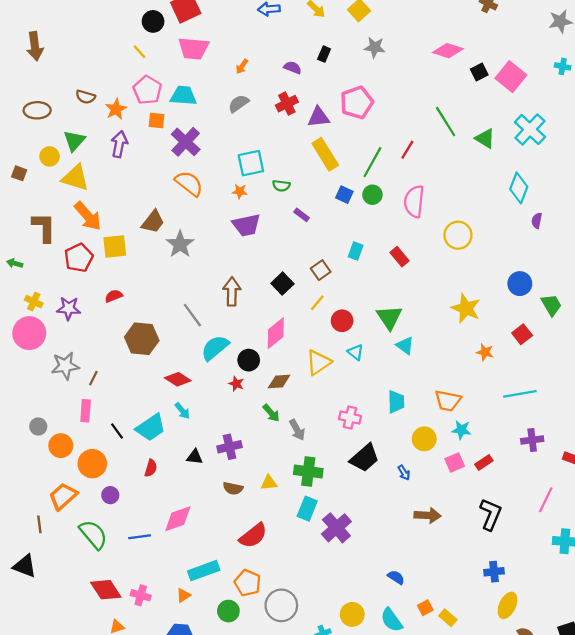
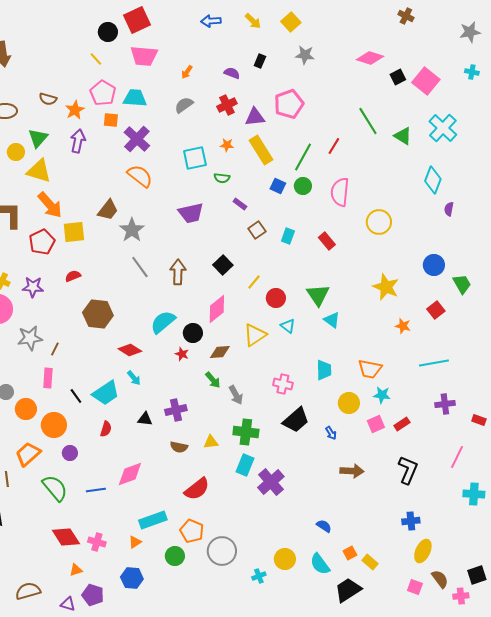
orange star: (240, 191) -> (227, 145), moved
brown square: (321, 270) -> (257, 230), moved
gray line: (192, 315) -> (140, 267), moved

